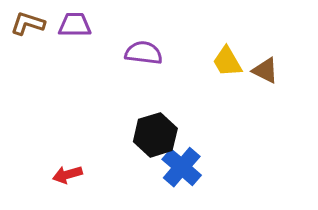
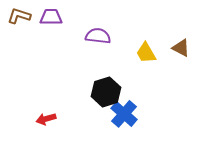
yellow trapezoid: (227, 62) -> (146, 53), moved

